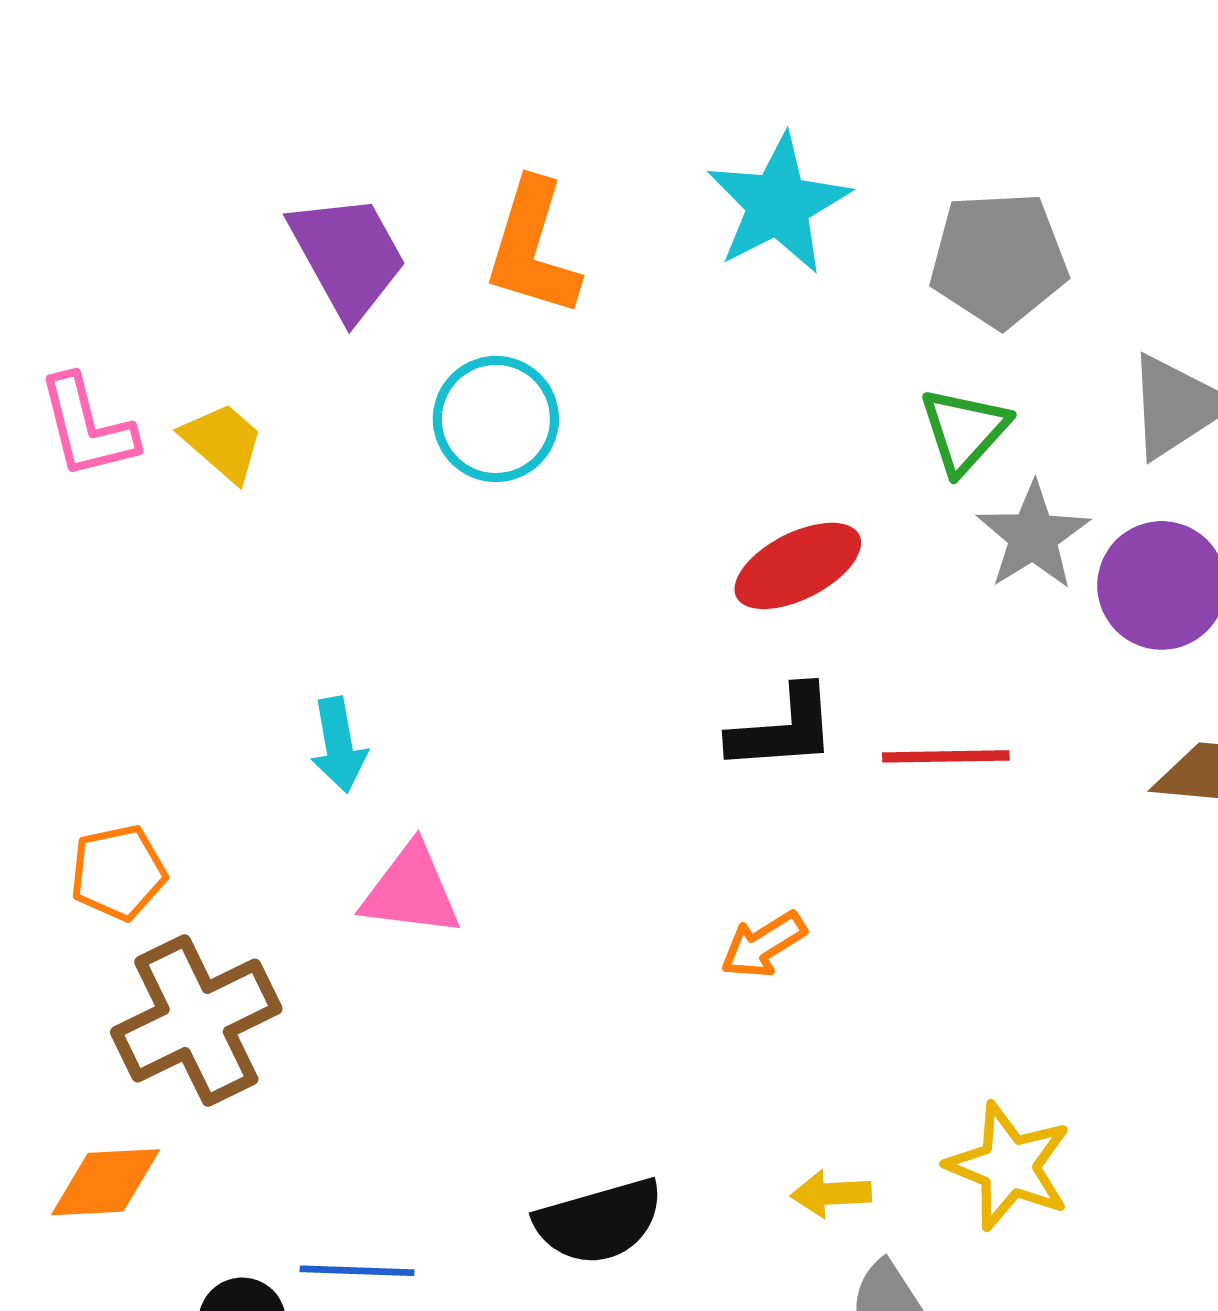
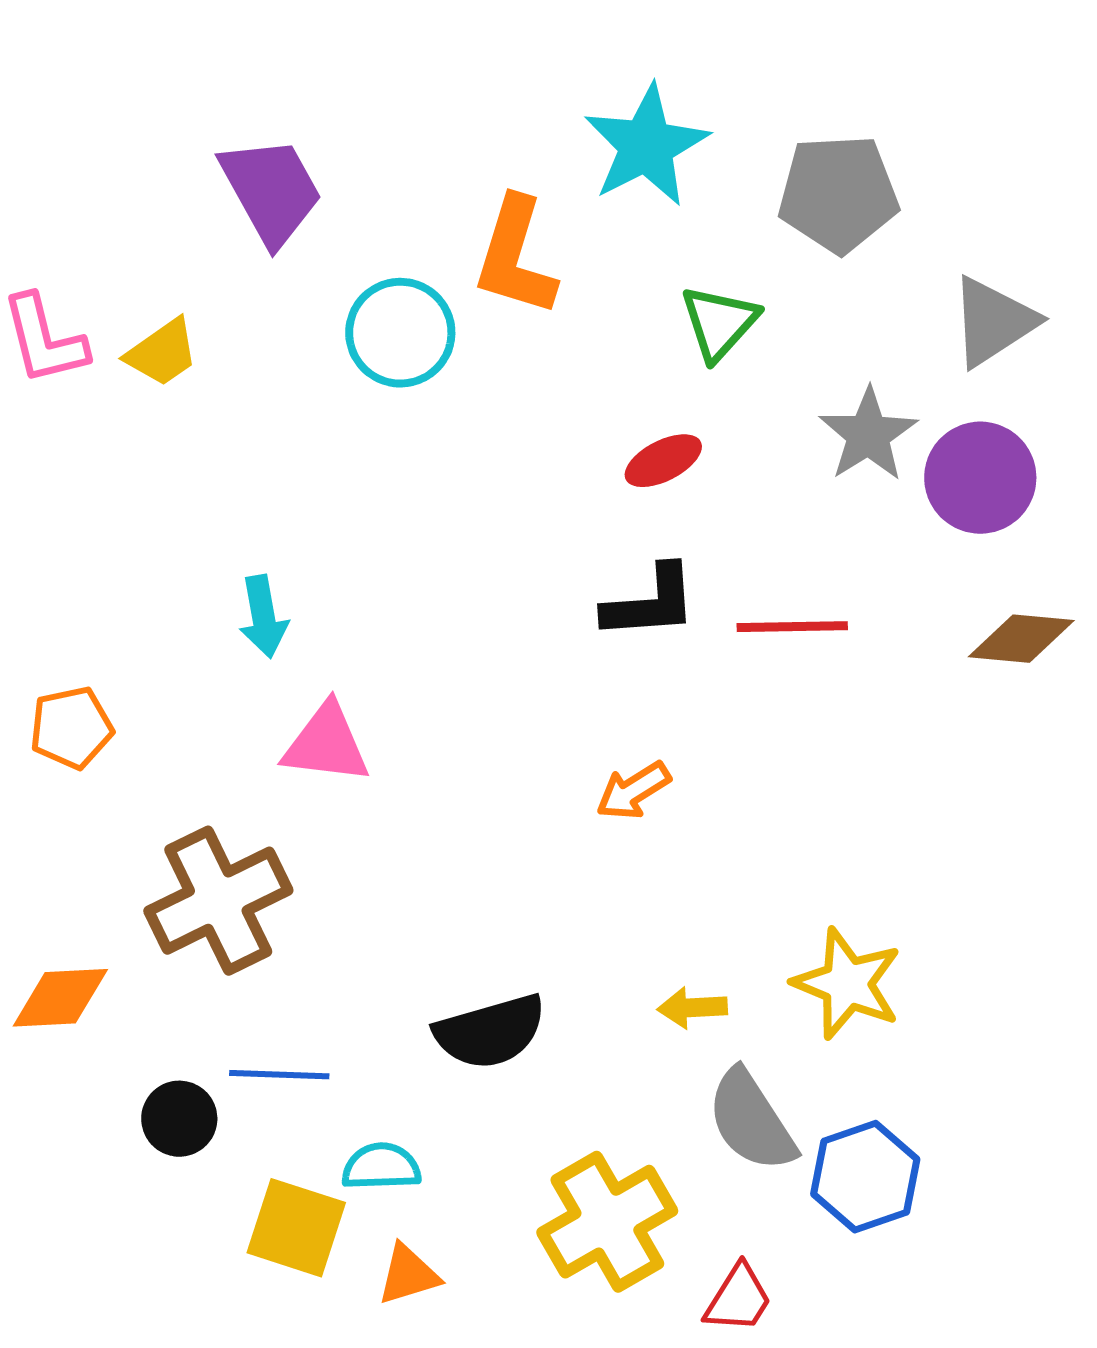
orange L-shape: (533, 248) -> (515, 257), moved
green triangle: (964, 430) -> (719, 323), moved
yellow trapezoid: (223, 442) -> (162, 353), turned 104
red ellipse: (798, 566) -> (663, 461), size x0.7
brown cross: (196, 1020) -> (218, 901), moved

